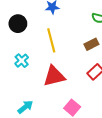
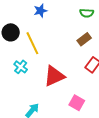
yellow line: (51, 40) -> (32, 43), moved

